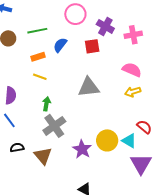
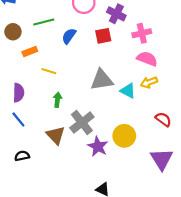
pink cross: (133, 35) -> (142, 33), moved
orange rectangle: (38, 57) -> (30, 51), moved
gray cross: (54, 126) -> (82, 122), moved
cyan triangle: (129, 141) -> (128, 91), moved
black semicircle: (17, 148) -> (22, 156), moved
brown triangle: (43, 156) -> (56, 135), moved

